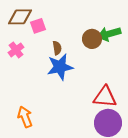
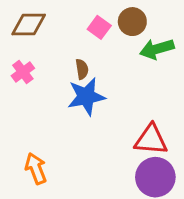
pink square: (38, 26) -> (99, 27), moved, turned -35
brown circle: (92, 39) -> (132, 22), moved

